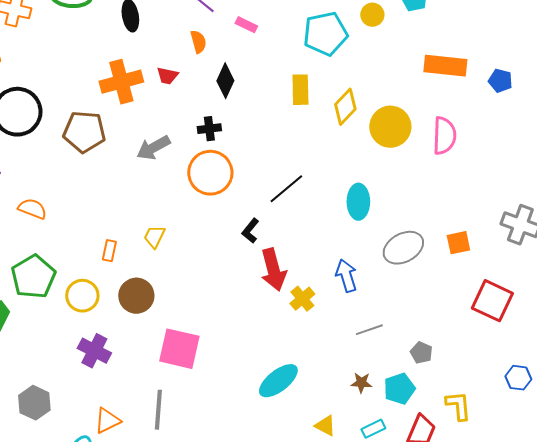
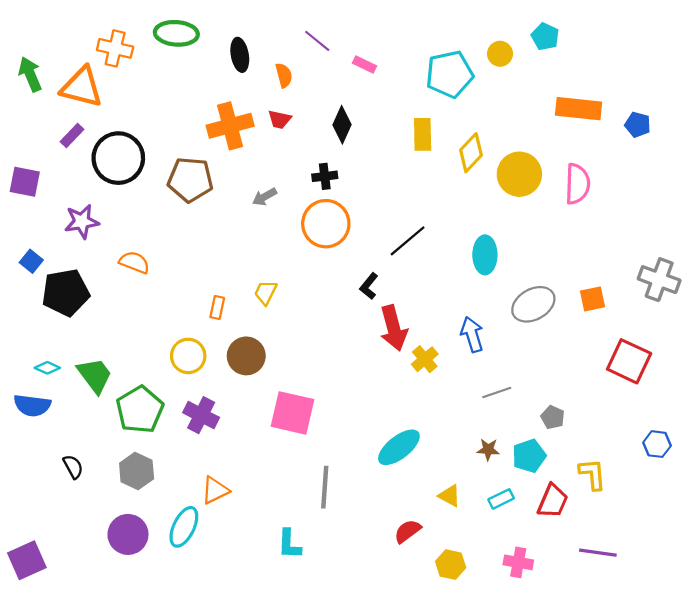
orange semicircle: (198, 42) -> (284, 75), moved
gray arrow: (153, 148) -> (265, 197), size x0.7
green pentagon: (33, 277) -> (140, 410), moved
gray line: (158, 410) -> (325, 487), moved

